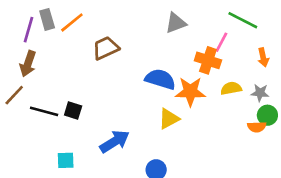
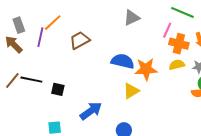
gray rectangle: (47, 19) -> (19, 25), moved
purple line: (28, 30) -> (40, 37), moved
orange cross: (208, 60) -> (179, 44), moved
brown arrow: (28, 64) -> (14, 44), moved, turned 120
black line: (44, 111) -> (31, 80), moved

